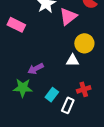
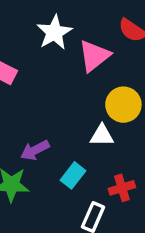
cyan rectangle: (52, 95) -> (73, 175), moved

